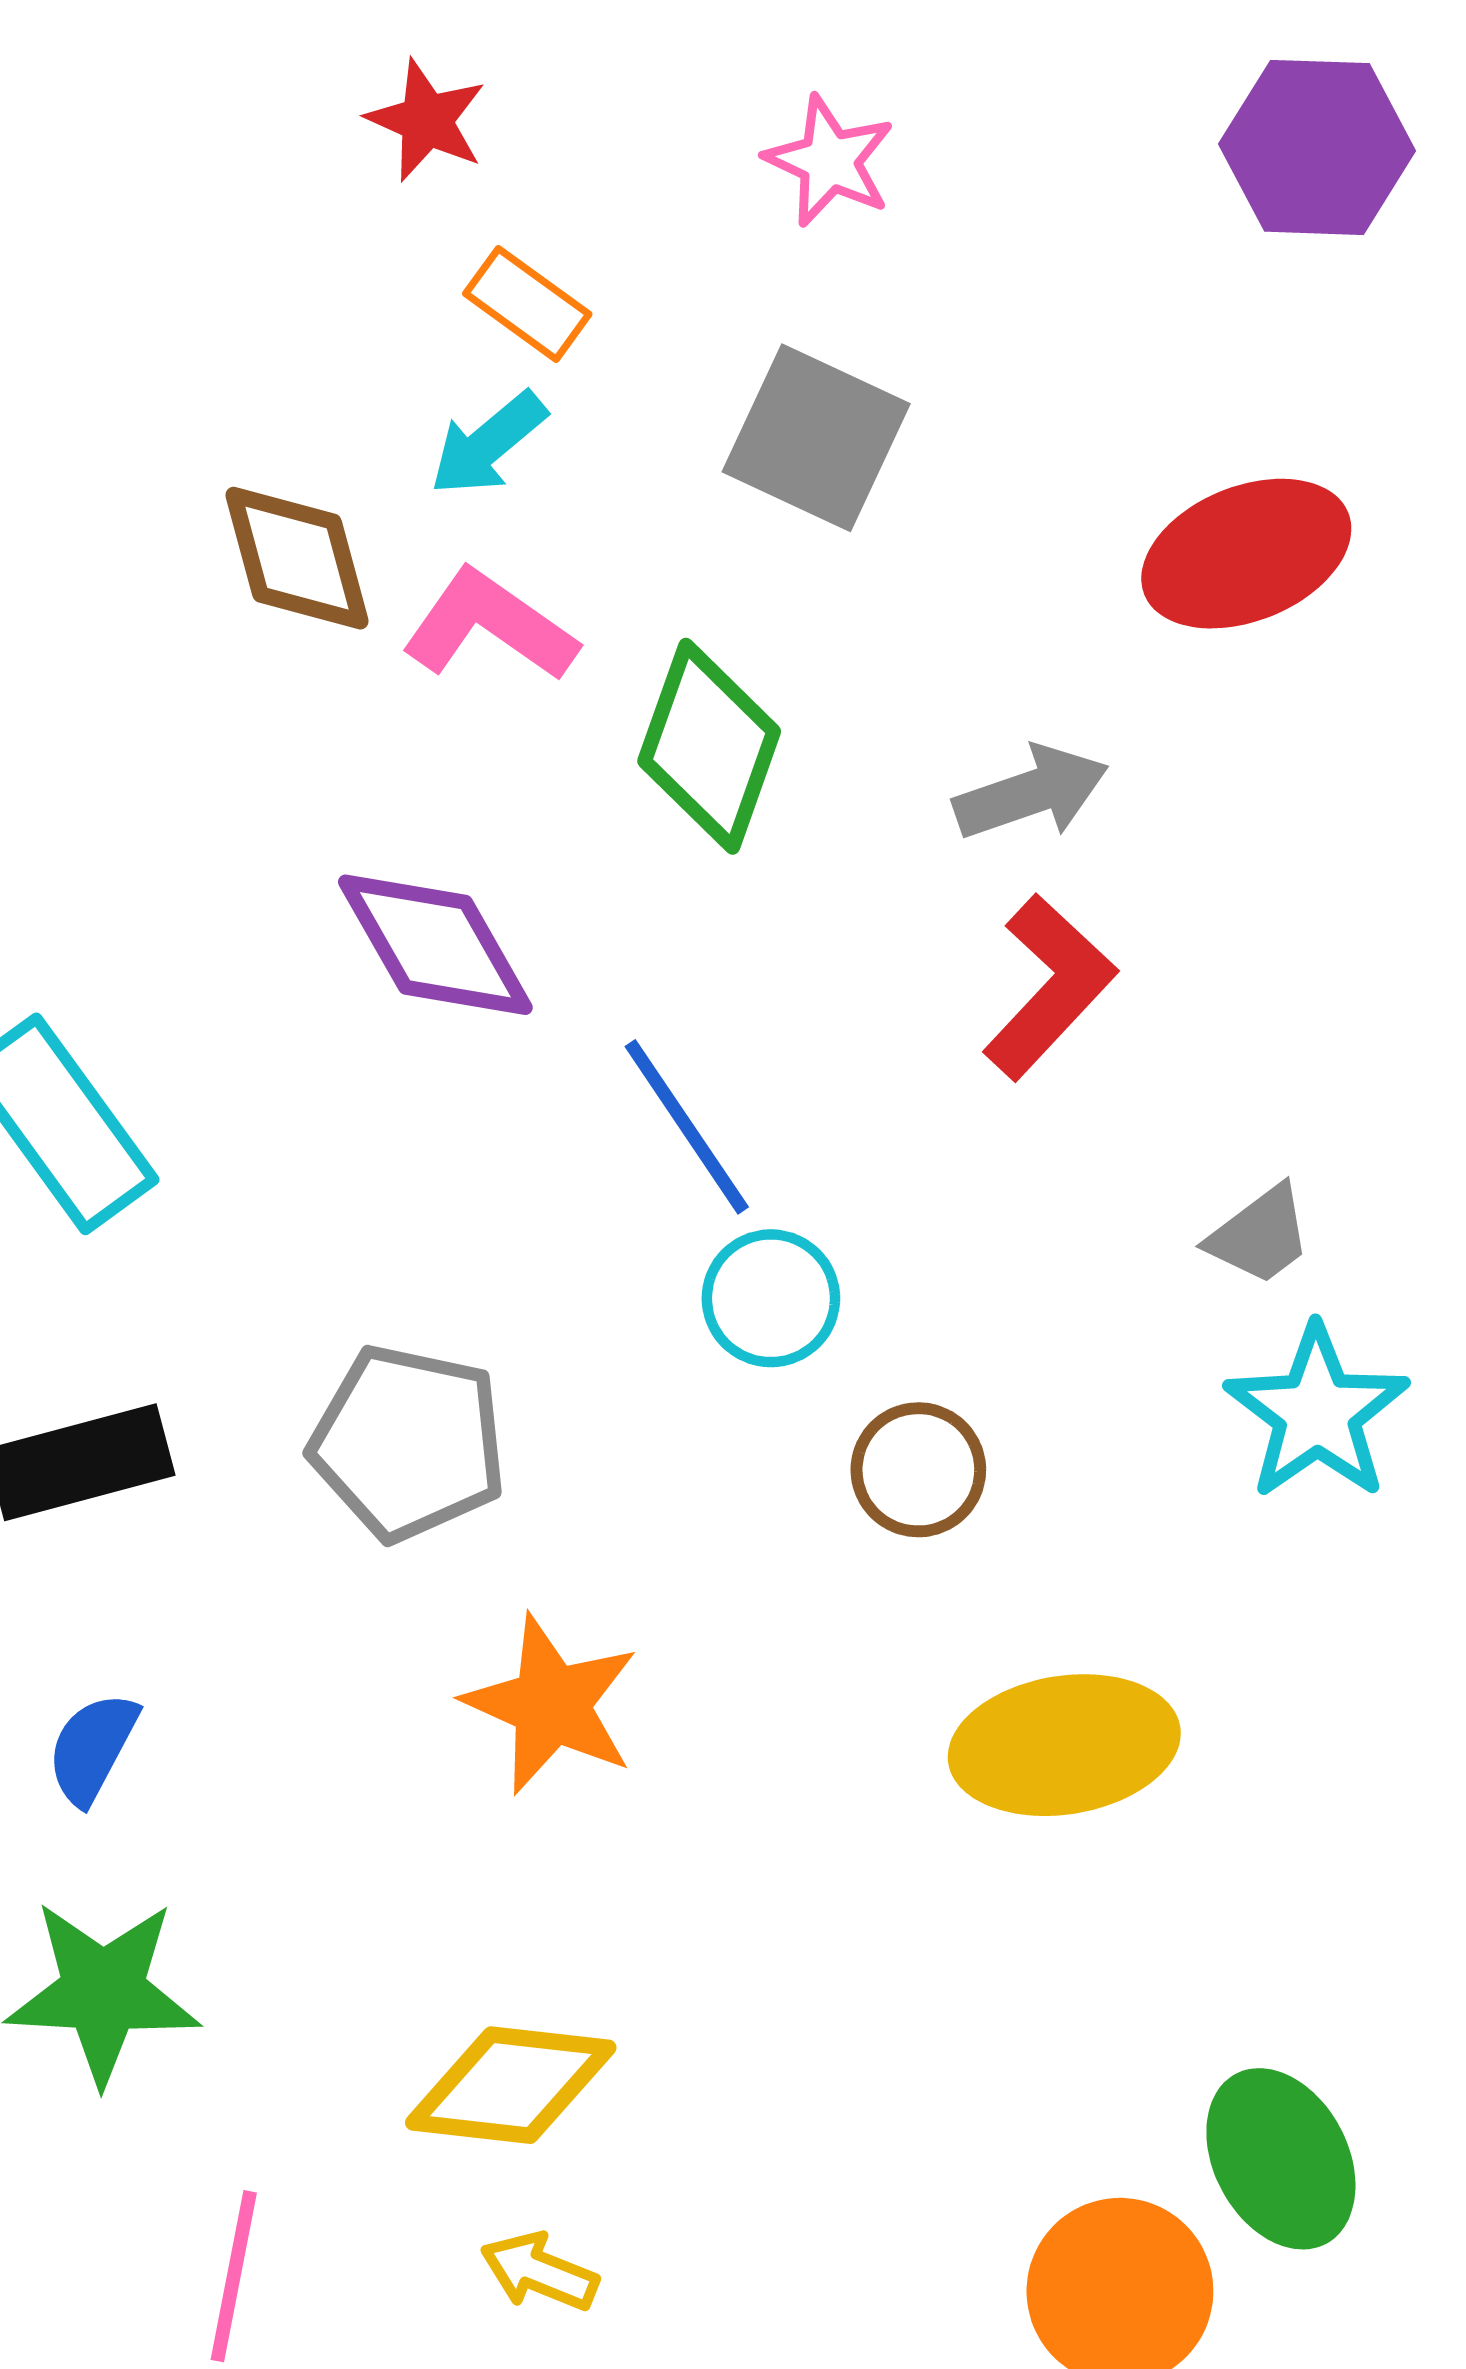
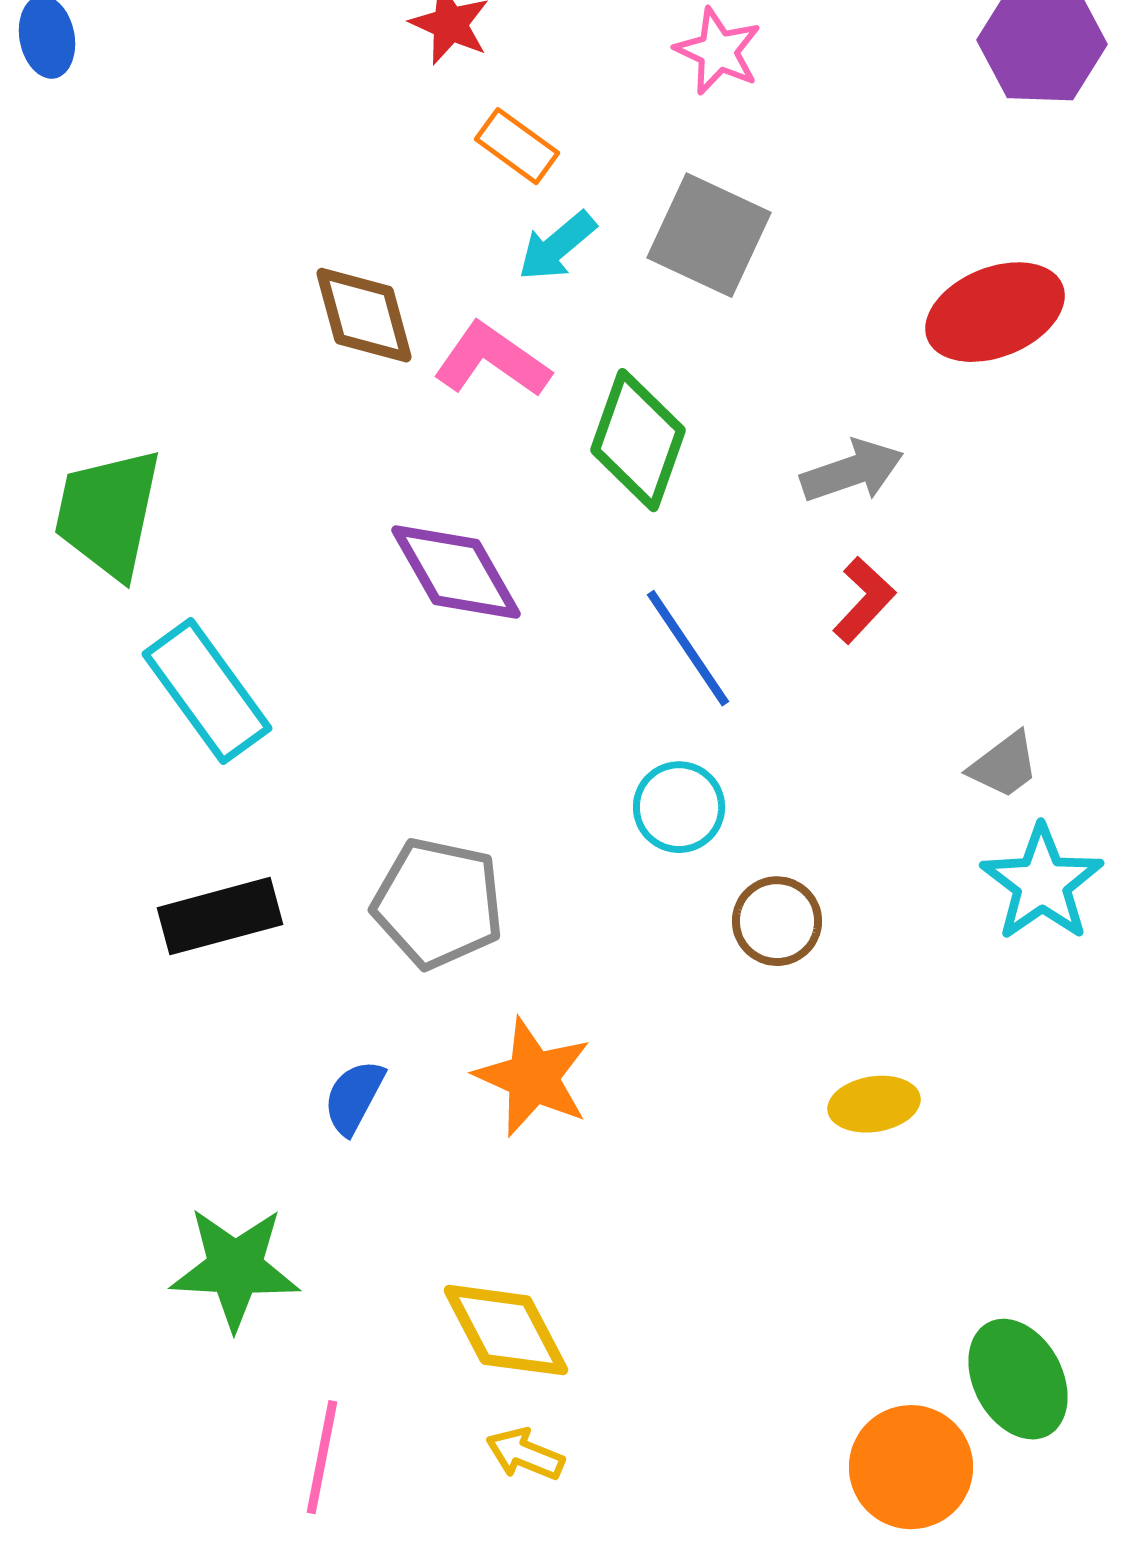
cyan arrow: (488, 444) -> (557, 246), moved
red L-shape: (1049, 987) -> (864, 600), size x0.7
blue line: (687, 1127) -> (688, 648), moved
yellow ellipse: (1064, 1745) -> (874, 1104), size x0.6
blue semicircle: (92, 1748) -> (354, 1097), moved
yellow diamond: (511, 2085) -> (506, 1330), turned 56

